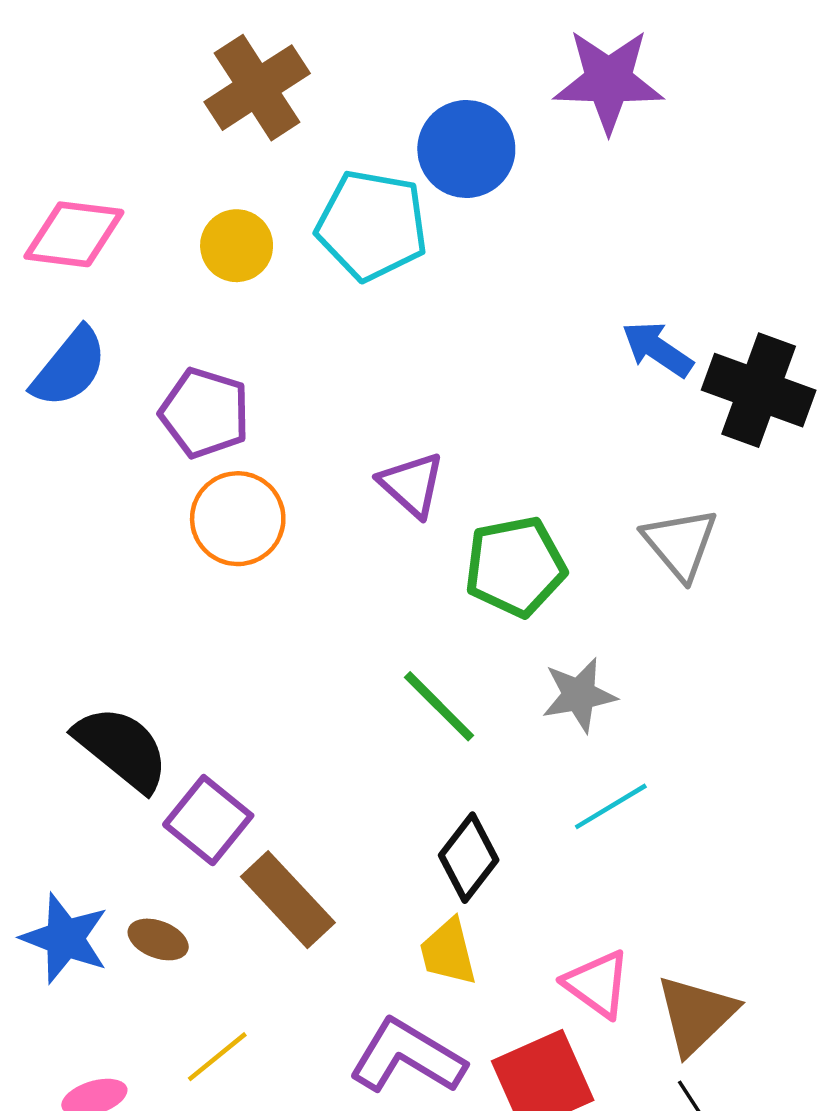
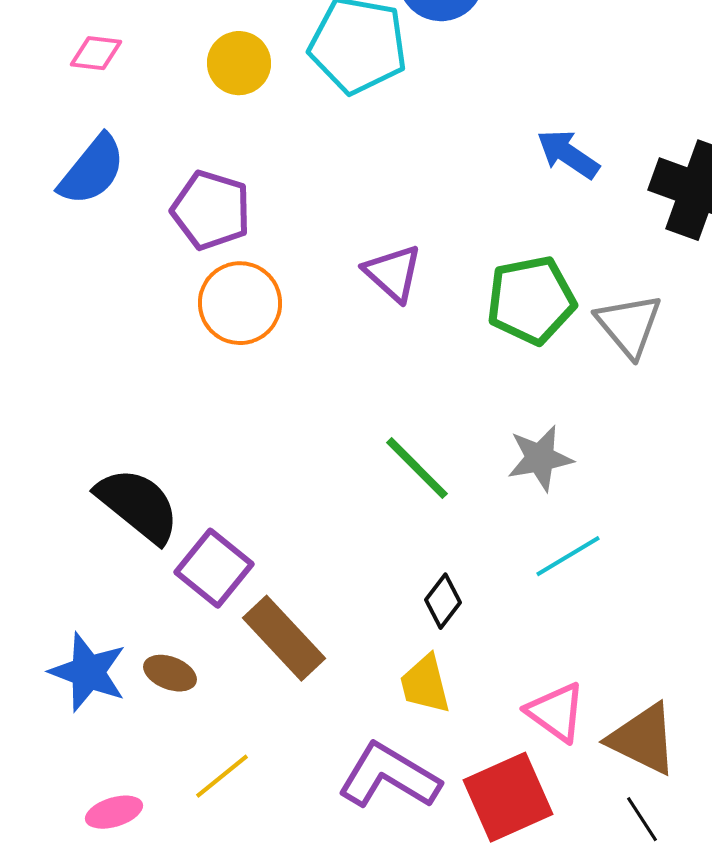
pink diamond: (74, 234) -> (96, 53), size x0.6
blue arrow: (657, 349) -> (568, 154), moved
green pentagon: (515, 566) -> (531, 300), moved
black diamond: (469, 858) -> (443, 601), size x0.7
brown triangle: (696, 1015) -> (643, 739), turned -50

